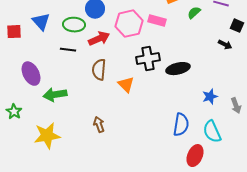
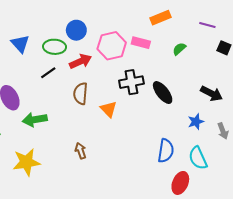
green semicircle: (194, 13) -> (179, 49), moved
black arrow: (225, 45) -> (211, 94), moved, size x1.5
black line: (68, 50) -> (48, 73), turned -42
black ellipse: (178, 69) -> (163, 93), turned 65

